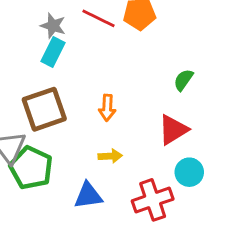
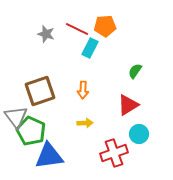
cyan rectangle: (53, 52) -> (90, 48), moved
blue triangle: (88, 196) -> (49, 156), moved, size x1.4

